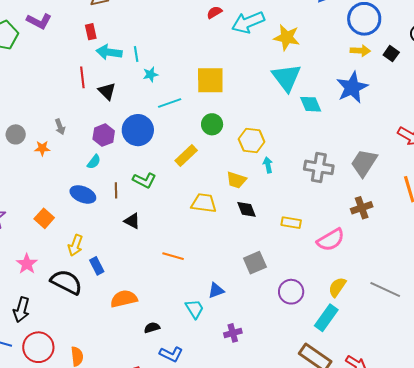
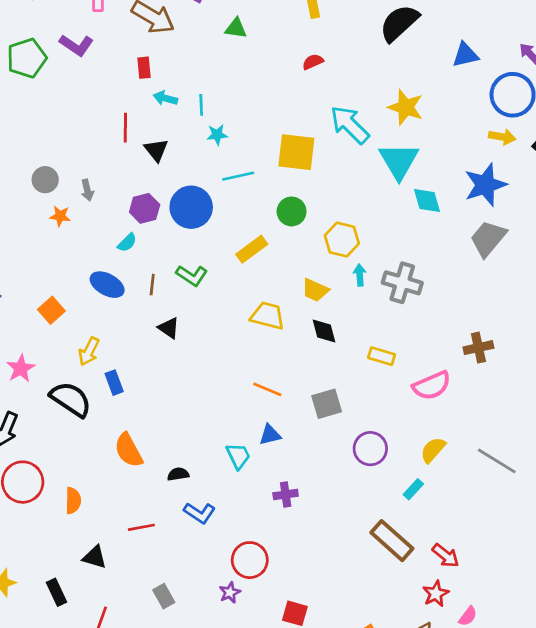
cyan arrow: (248, 22) -> (350, 125), moved, turned 60
cyan arrow: (109, 52) -> (165, 98), size x0.7
gray circle: (16, 134) -> (45, 180), moved
gray trapezoid: (364, 163) -> (488, 238), moved
gray cross: (319, 167) -> (402, 283), moved
orange line: (173, 256) -> (267, 389), moved
orange semicircle: (124, 299) -> (128, 450), moved, turned -112
cyan rectangle: (326, 318) -> (413, 489), size x0.6

